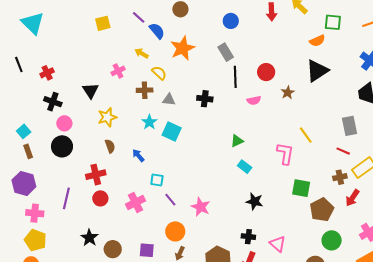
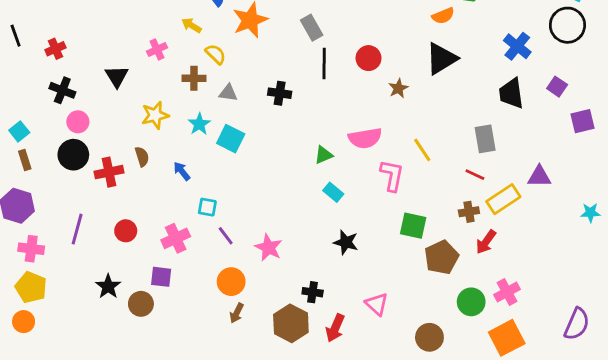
pink semicircle: (254, 100) -> (365, 138), moved, size x1.6
yellow star: (107, 117) -> (155, 115), moved
red cross: (96, 175) -> (109, 172), moved
black cross: (248, 237) -> (313, 292), moved
green circle: (332, 240) -> (471, 302), moved
purple square: (147, 250) -> (161, 277), moved

